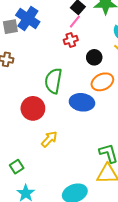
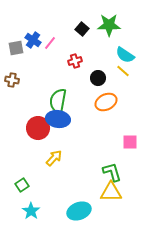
blue cross: (28, 19) -> (33, 40), size x0.7
pink line: (75, 22) -> (50, 43), moved
blue ellipse: (82, 102) -> (58, 119), moved

